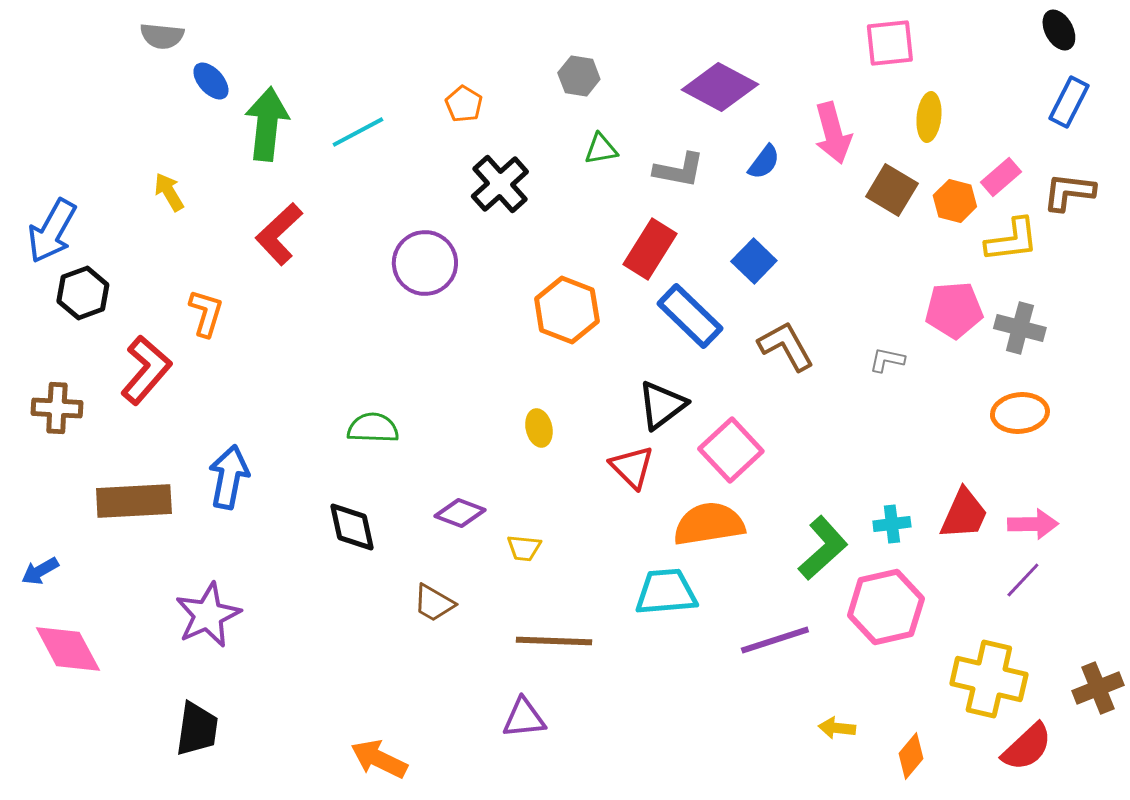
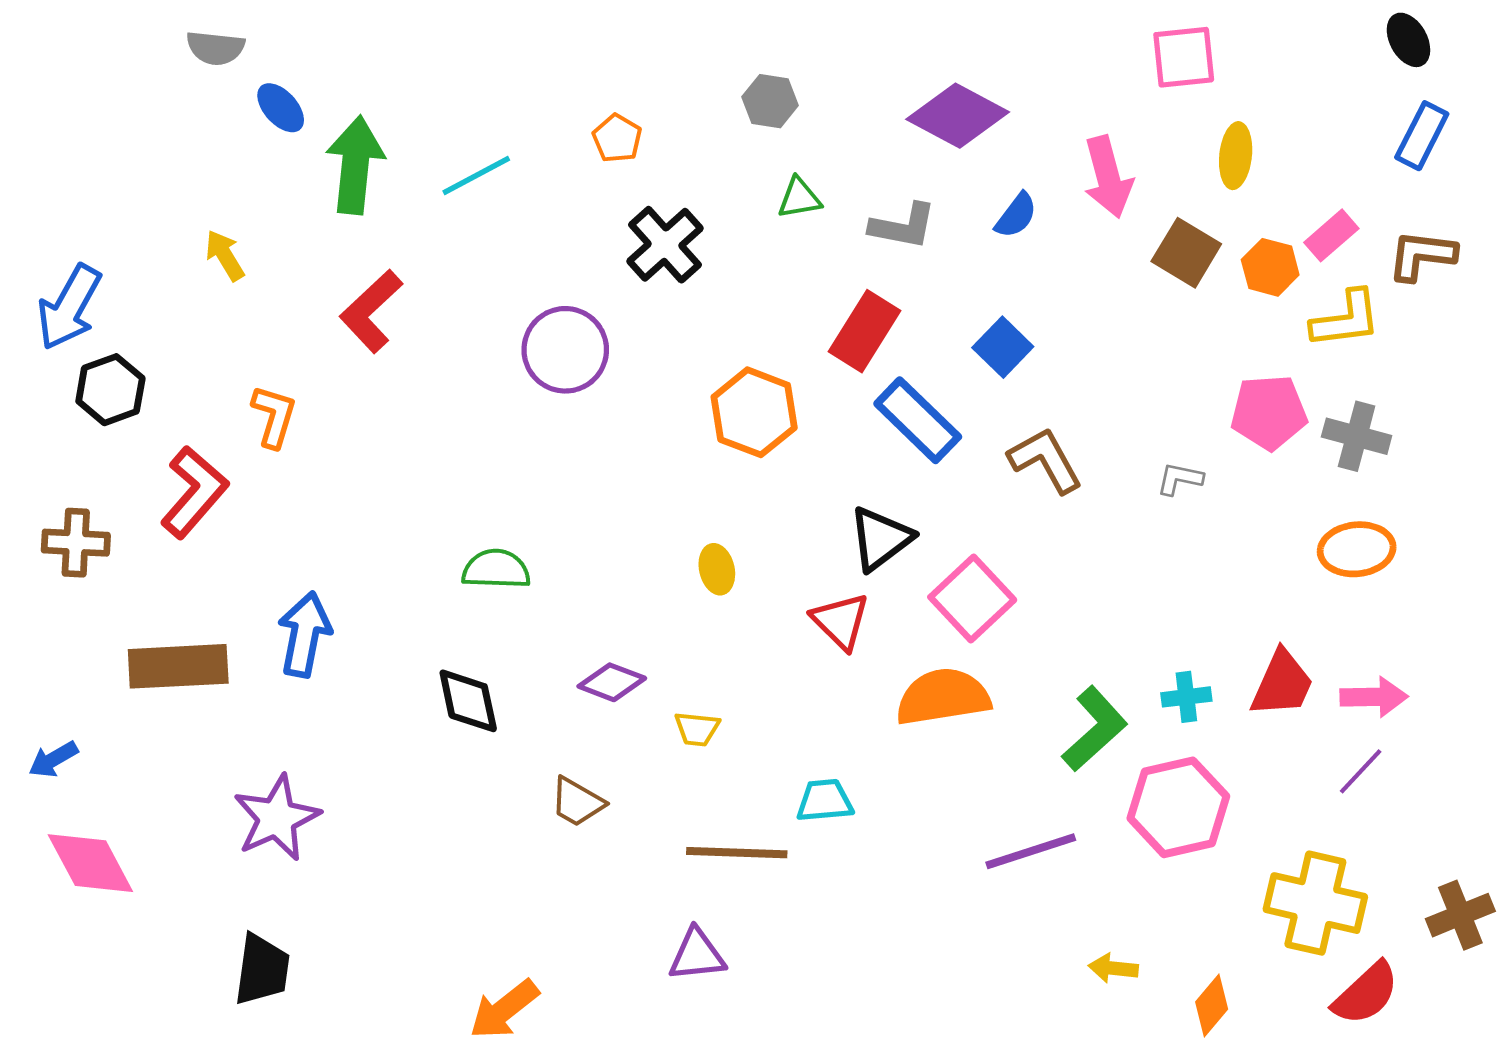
cyan trapezoid: (666, 592) -> (825, 801), moved, size x0.7
orange arrow: (379, 759) -> (504, 1009), turned -64

